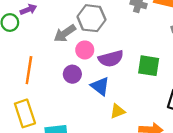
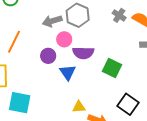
yellow triangle: (118, 111) -> (79, 107), moved

